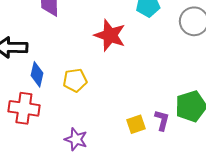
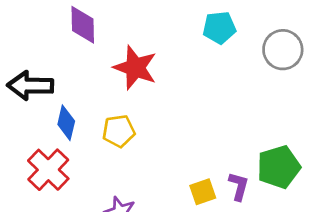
red star: (110, 35) -> (135, 68), moved
red cross: (24, 108) -> (48, 170), turned 36

